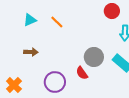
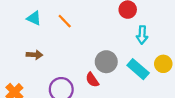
cyan triangle: (30, 20) -> (34, 18), turned 48

